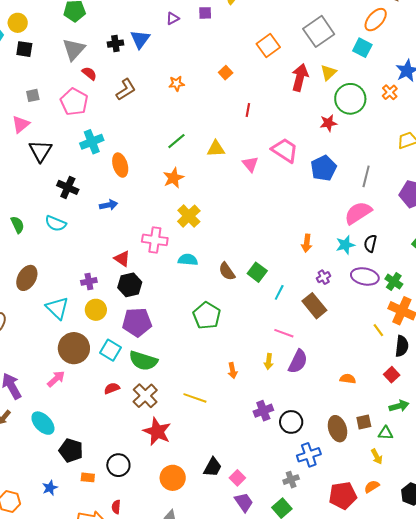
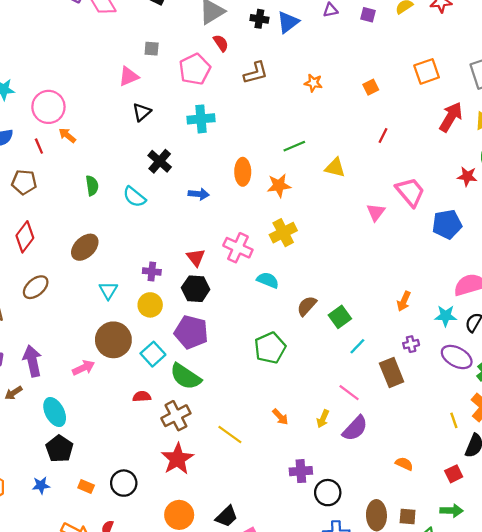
black triangle: (40, 151) -> (142, 112), size x0.7
pink triangle: (250, 164) -> (376, 212), moved
orange ellipse: (120, 165) -> (243, 172), moved
brown semicircle: (227, 271) -> (307, 306), turned 60
cyan triangle: (57, 308) -> (108, 290), size x0.7
orange arrow: (233, 371) -> (280, 417), turned -49
black pentagon: (71, 451) -> (59, 449), moved

